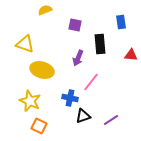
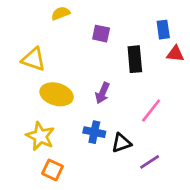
red triangle: (131, 55) -> (175, 54), moved
purple arrow: (78, 58) -> (102, 93), moved
pink line: (91, 82) -> (151, 111), moved
black triangle: (83, 116) -> (121, 143), moved

